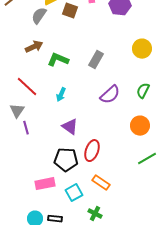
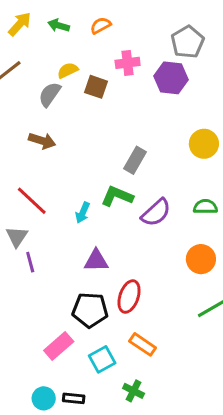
brown arrow: (34, 47) -> (42, 141), turned 42
green L-shape: (58, 60) -> (117, 196), moved
green semicircle: (143, 91) -> (205, 207), turned 63
purple triangle: (70, 127) -> (96, 261), turned -36
pink rectangle: (45, 184) -> (59, 346), turned -30

